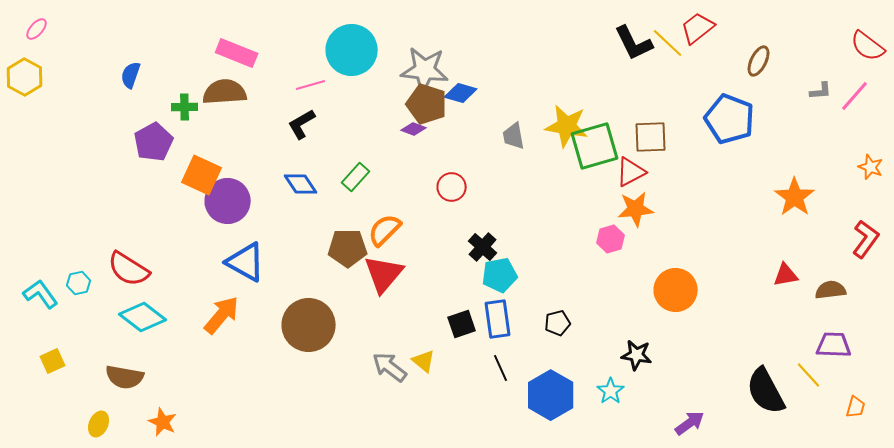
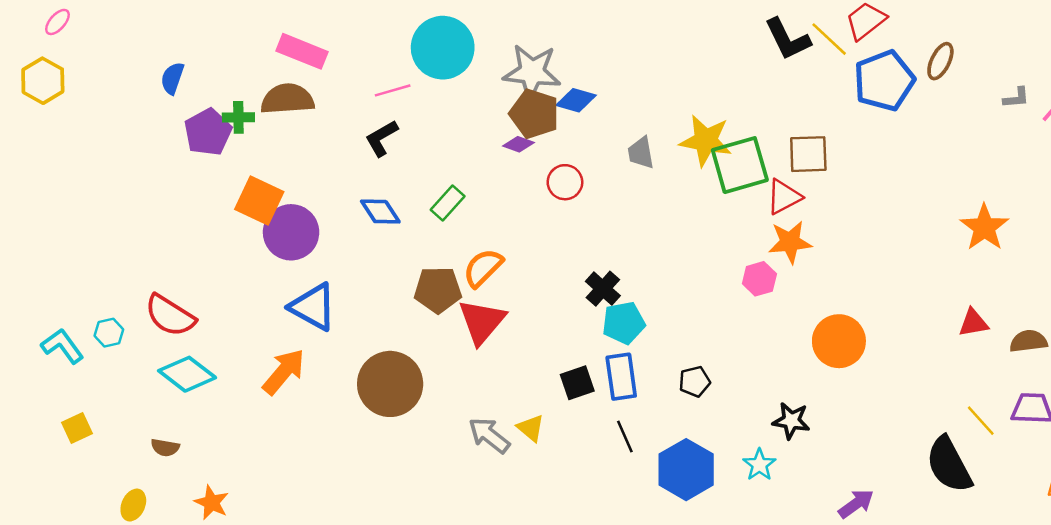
blue pentagon: (730, 119) -> (884, 81), moved, turned 30
purple pentagon: (154, 142) -> (208, 132), moved
red circle: (452, 187) -> (565, 182), moved
yellow line: (809, 375) -> (981, 421), moved
brown semicircle: (125, 377) -> (165, 448), size x0.6

